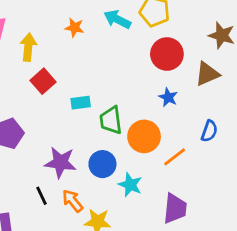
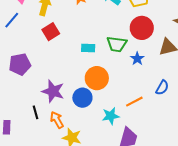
cyan rectangle: (81, 103) -> (88, 48), moved
green trapezoid: (111, 120) -> (117, 44), moved, turned -85
orange circle: (144, 136) -> (97, 78), moved
cyan star: (130, 185) -> (111, 116), moved, turned 30

